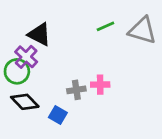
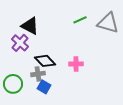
green circle: (17, 71) -> (13, 84), moved
gray cross: (76, 90) -> (38, 74), moved
black diamond: (25, 102) -> (45, 61), moved

